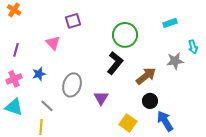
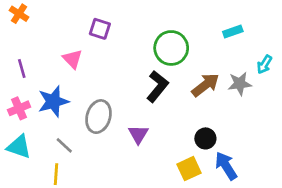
purple square: (73, 21) -> (100, 29), turned 35
cyan arrow: (193, 47) -> (264, 64), turned 48
purple line: (16, 50) -> (22, 69), turned -32
blue star: (39, 74) -> (53, 101), size x1.6
brown arrow: (146, 76) -> (205, 85), moved
yellow square: (128, 123) -> (189, 169), moved, turned 30

